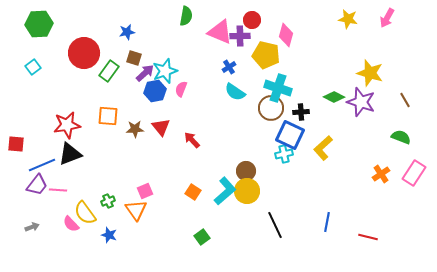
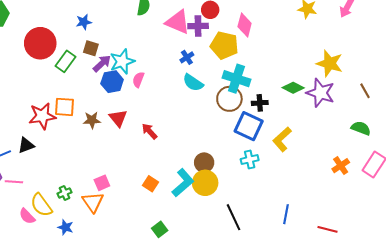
red star: (67, 125) -> (42, 116), moved
black triangle: (70, 154) -> (26, 145), size x0.7
cyan cross: (284, 154) -> (250, 160), moved

